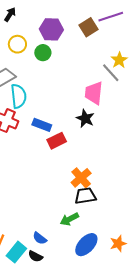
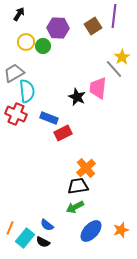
purple line: (111, 17) -> (114, 16), turned -65
green circle: (43, 53) -> (43, 46), moved
black star: (85, 118) -> (77, 97), moved
black trapezoid: (85, 196) -> (78, 186), moved

